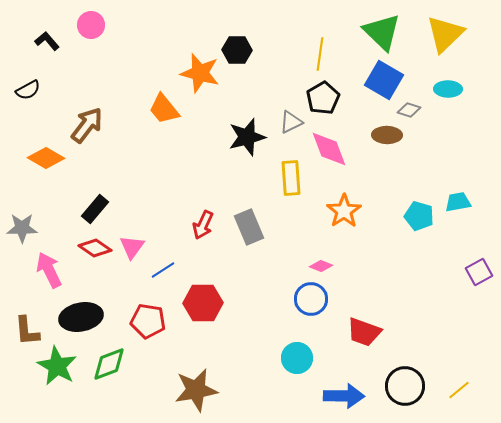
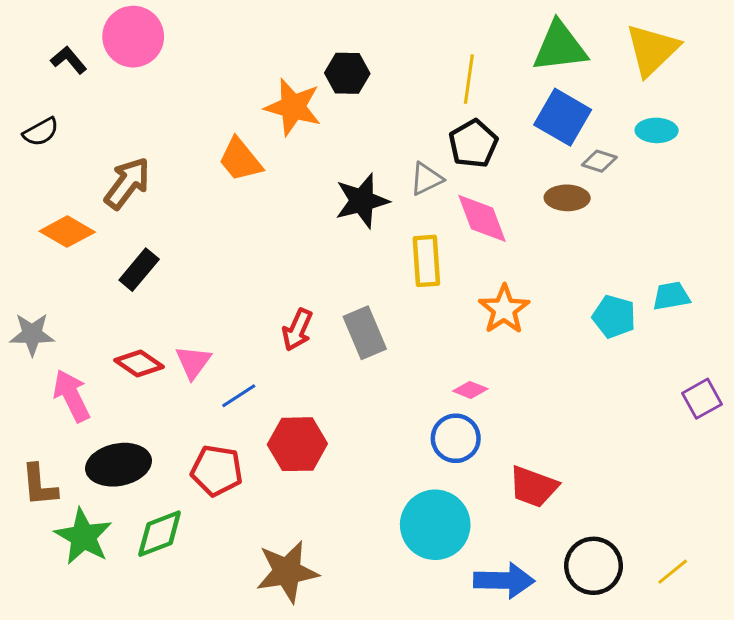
pink circle: (91, 25) -> (133, 37), size x1.5
green triangle: (382, 32) -> (560, 47), turned -51
black rectangle: (95, 209) -> (139, 270), moved
cyan circle: (297, 358) -> (435, 525), size x1.5

